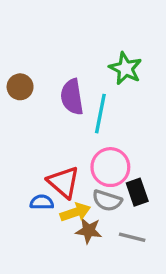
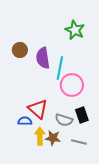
green star: (125, 68) -> (75, 30), moved
brown circle: (20, 87) -> (20, 50), moved
pink circle: (110, 167) -> (72, 85), moved
yellow arrow: (75, 212) -> (40, 136), moved, turned -72

